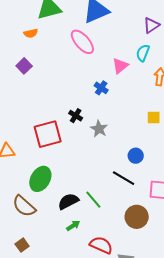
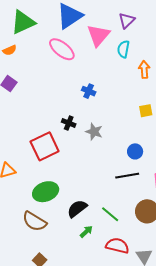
pink triangle: (120, 66) -> (98, 35), moved, size x1.4
black line: (124, 178) -> (127, 176), turned -30
green ellipse: (40, 179) -> (46, 192), turned 50
green line: (93, 200) -> (110, 214), moved

